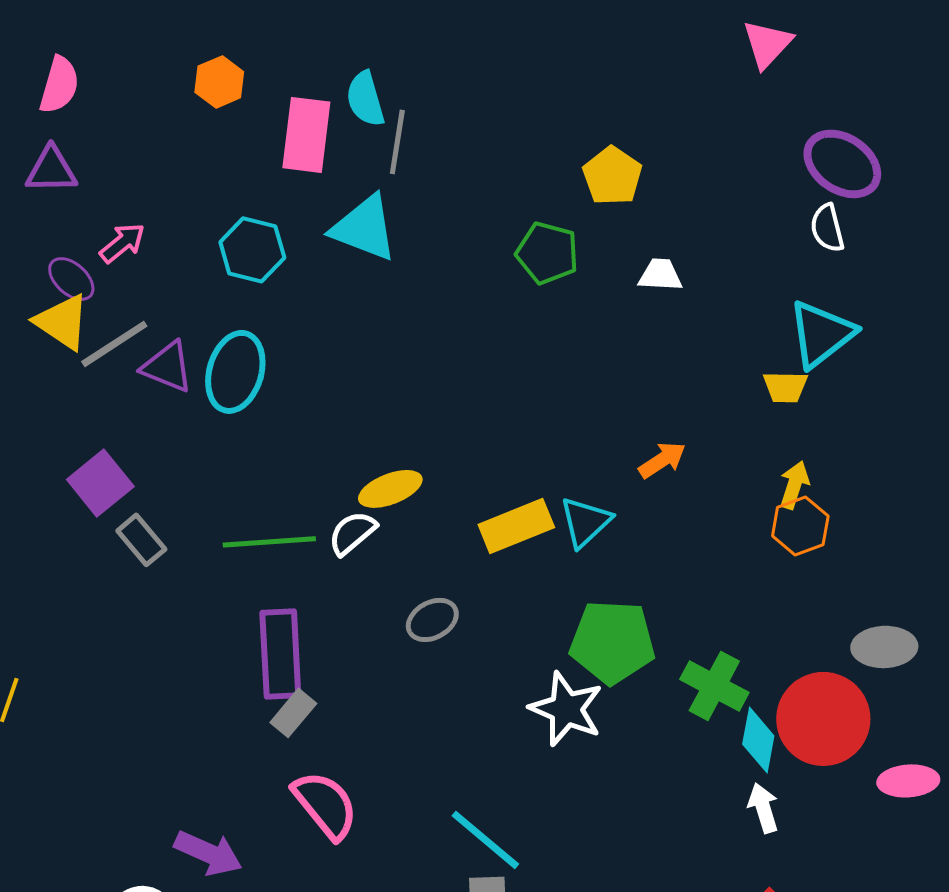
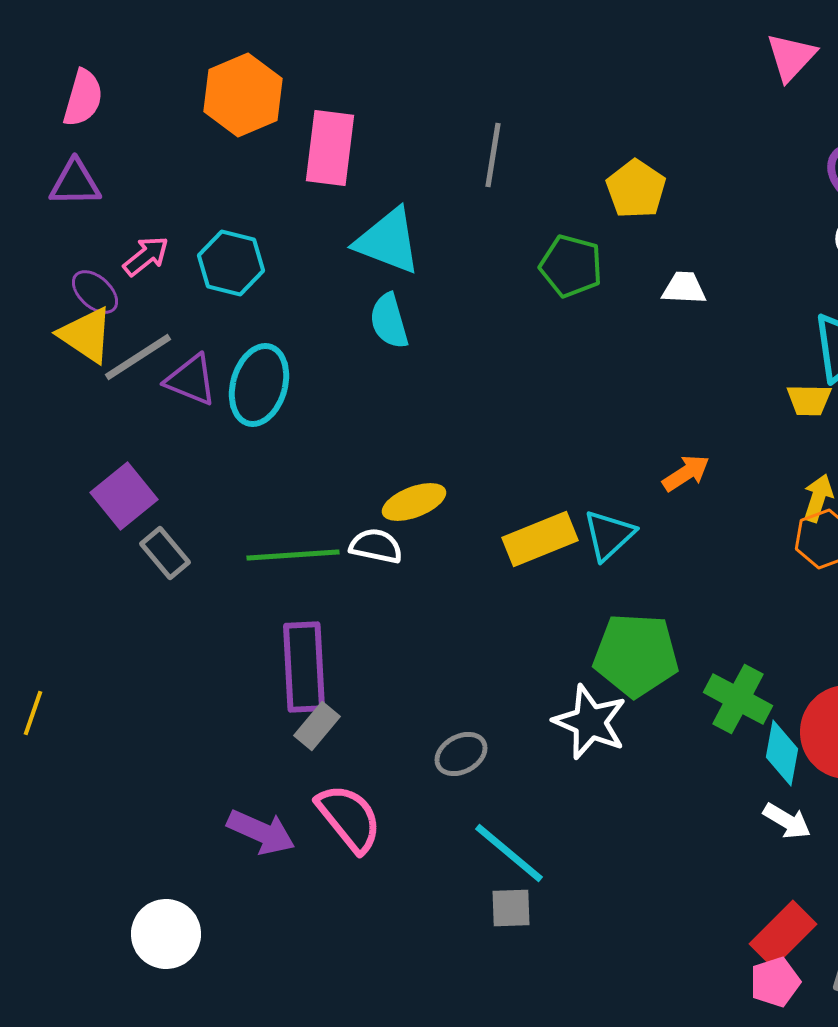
orange hexagon: (219, 82) -> (243, 95), size x1.6
cyan semicircle: (365, 99) -> (389, 321), moved
gray line: (397, 142) -> (493, 155), moved
cyan hexagon: (252, 250) -> (231, 263), moved
white semicircle: (352, 533) -> (376, 546), turned 52
gray ellipse: (432, 620) -> (461, 754), moved
white arrow: (763, 808) -> (787, 821), turned 138
purple arrow: (208, 853) -> (261, 832), moved

